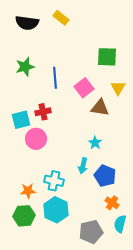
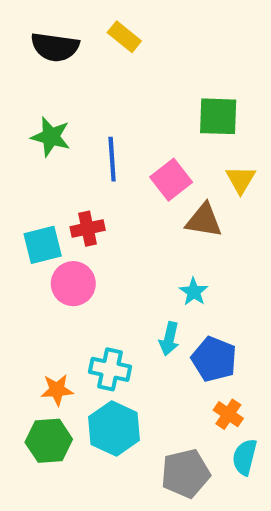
green star: (25, 67) -> (51, 137), turned 30

